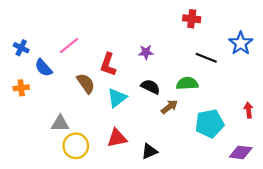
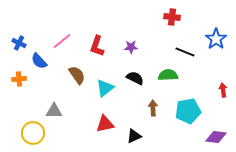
red L-shape: (108, 64) -> (97, 46), moved
brown arrow: (169, 107) -> (153, 108), moved, turned -56
red arrow: (249, 110) -> (223, 90), moved
yellow circle: (76, 146) -> (33, 133), moved

